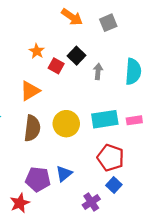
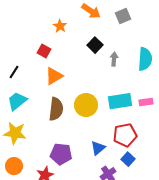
orange star: (37, 51) -> (60, 26), moved
red square: (56, 66) -> (44, 51), moved
red pentagon: (111, 158) -> (125, 135), turned -30
blue triangle: (64, 174) -> (98, 148), moved

